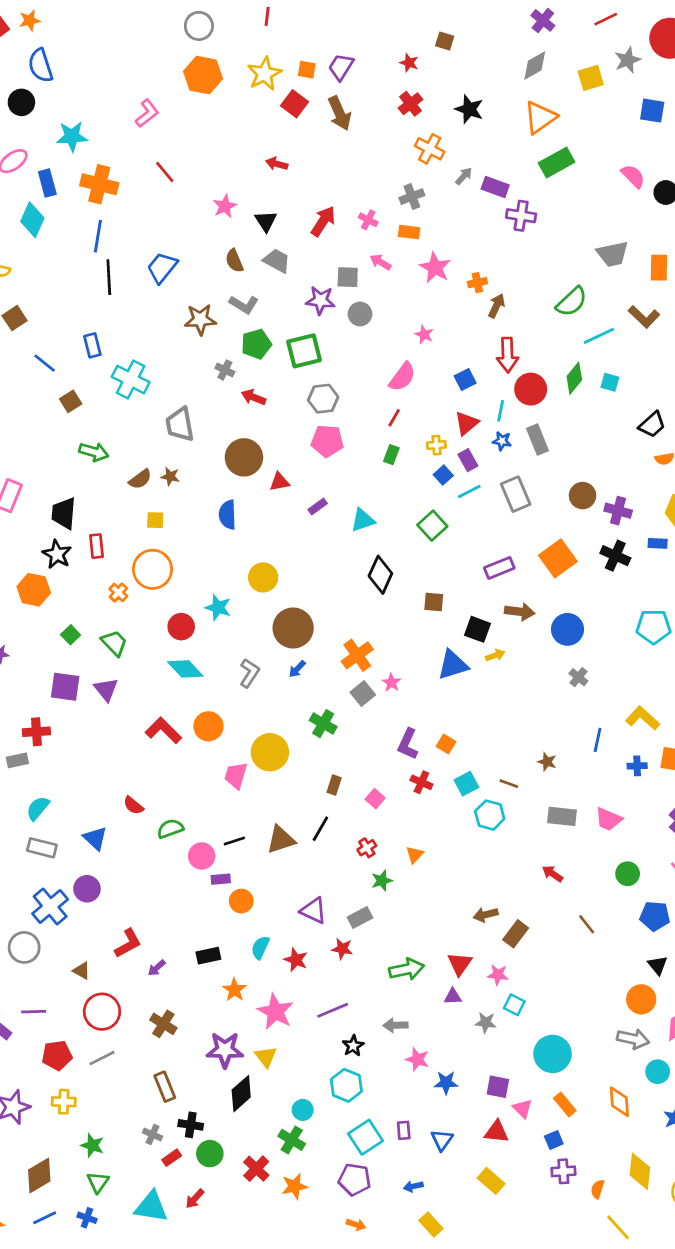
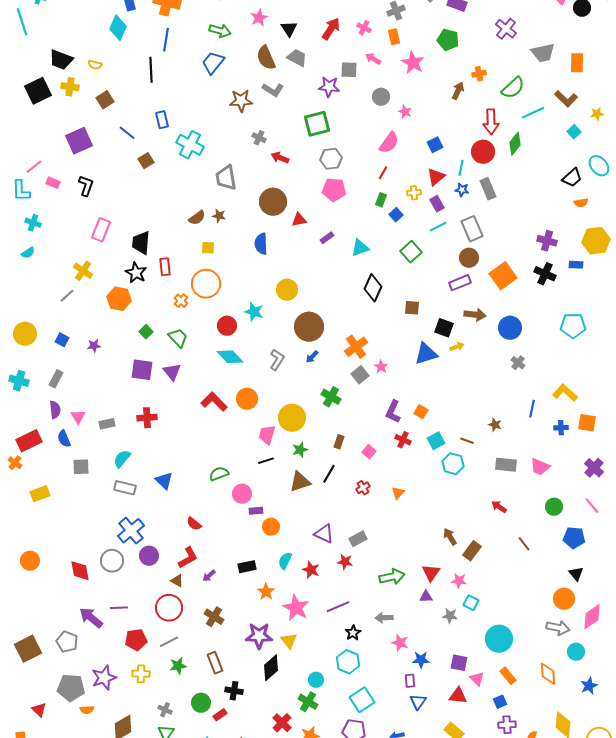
purple cross: (521, 216) -> (506, 29), moved, turned 30
orange rectangle: (409, 232) -> (394, 37), turned 70
brown semicircle: (234, 261) -> (266, 58), size x1.4
black line: (109, 277) -> (151, 70), moved
orange cross: (477, 283) -> (479, 74), moved
gray circle: (360, 314) -> (381, 97), moved
green pentagon: (256, 344) -> (448, 40), moved, turned 30
red arrow: (507, 355) -> (491, 122), moved
cyan square: (610, 382) -> (574, 132), moved, turned 32
green arrow: (94, 452) -> (220, 31), moved
blue square: (443, 475) -> (396, 215), moved
brown circle: (583, 496) -> (469, 258), moved
red cross: (36, 732) -> (147, 418), moved
red semicircle: (133, 805) -> (194, 524), moved
black line: (234, 841) -> (266, 461), moved
green star: (382, 881) -> (300, 450), moved
purple circle: (87, 889) -> (149, 556), moved
brown arrow: (486, 915) -> (450, 537), turned 72
brown triangle: (81, 971) -> (177, 581), moved
purple rectangle: (404, 1130) -> (410, 681), moved
gray cross: (152, 1134) -> (165, 710), moved
green star: (92, 1145) -> (178, 666), moved, turned -30
green circle: (210, 1154) -> (201, 703), moved

